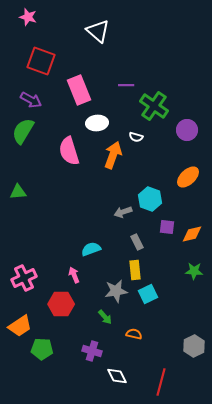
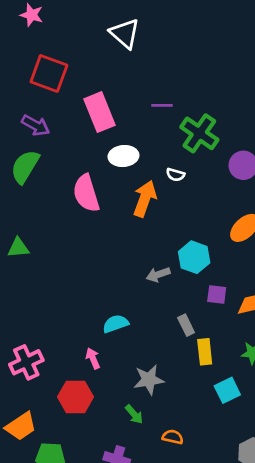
gray rectangle: (137, 242) -> (186, 325), moved
yellow rectangle: (135, 270) -> (205, 352), moved
cyan square: (148, 294) -> (227, 390), moved

